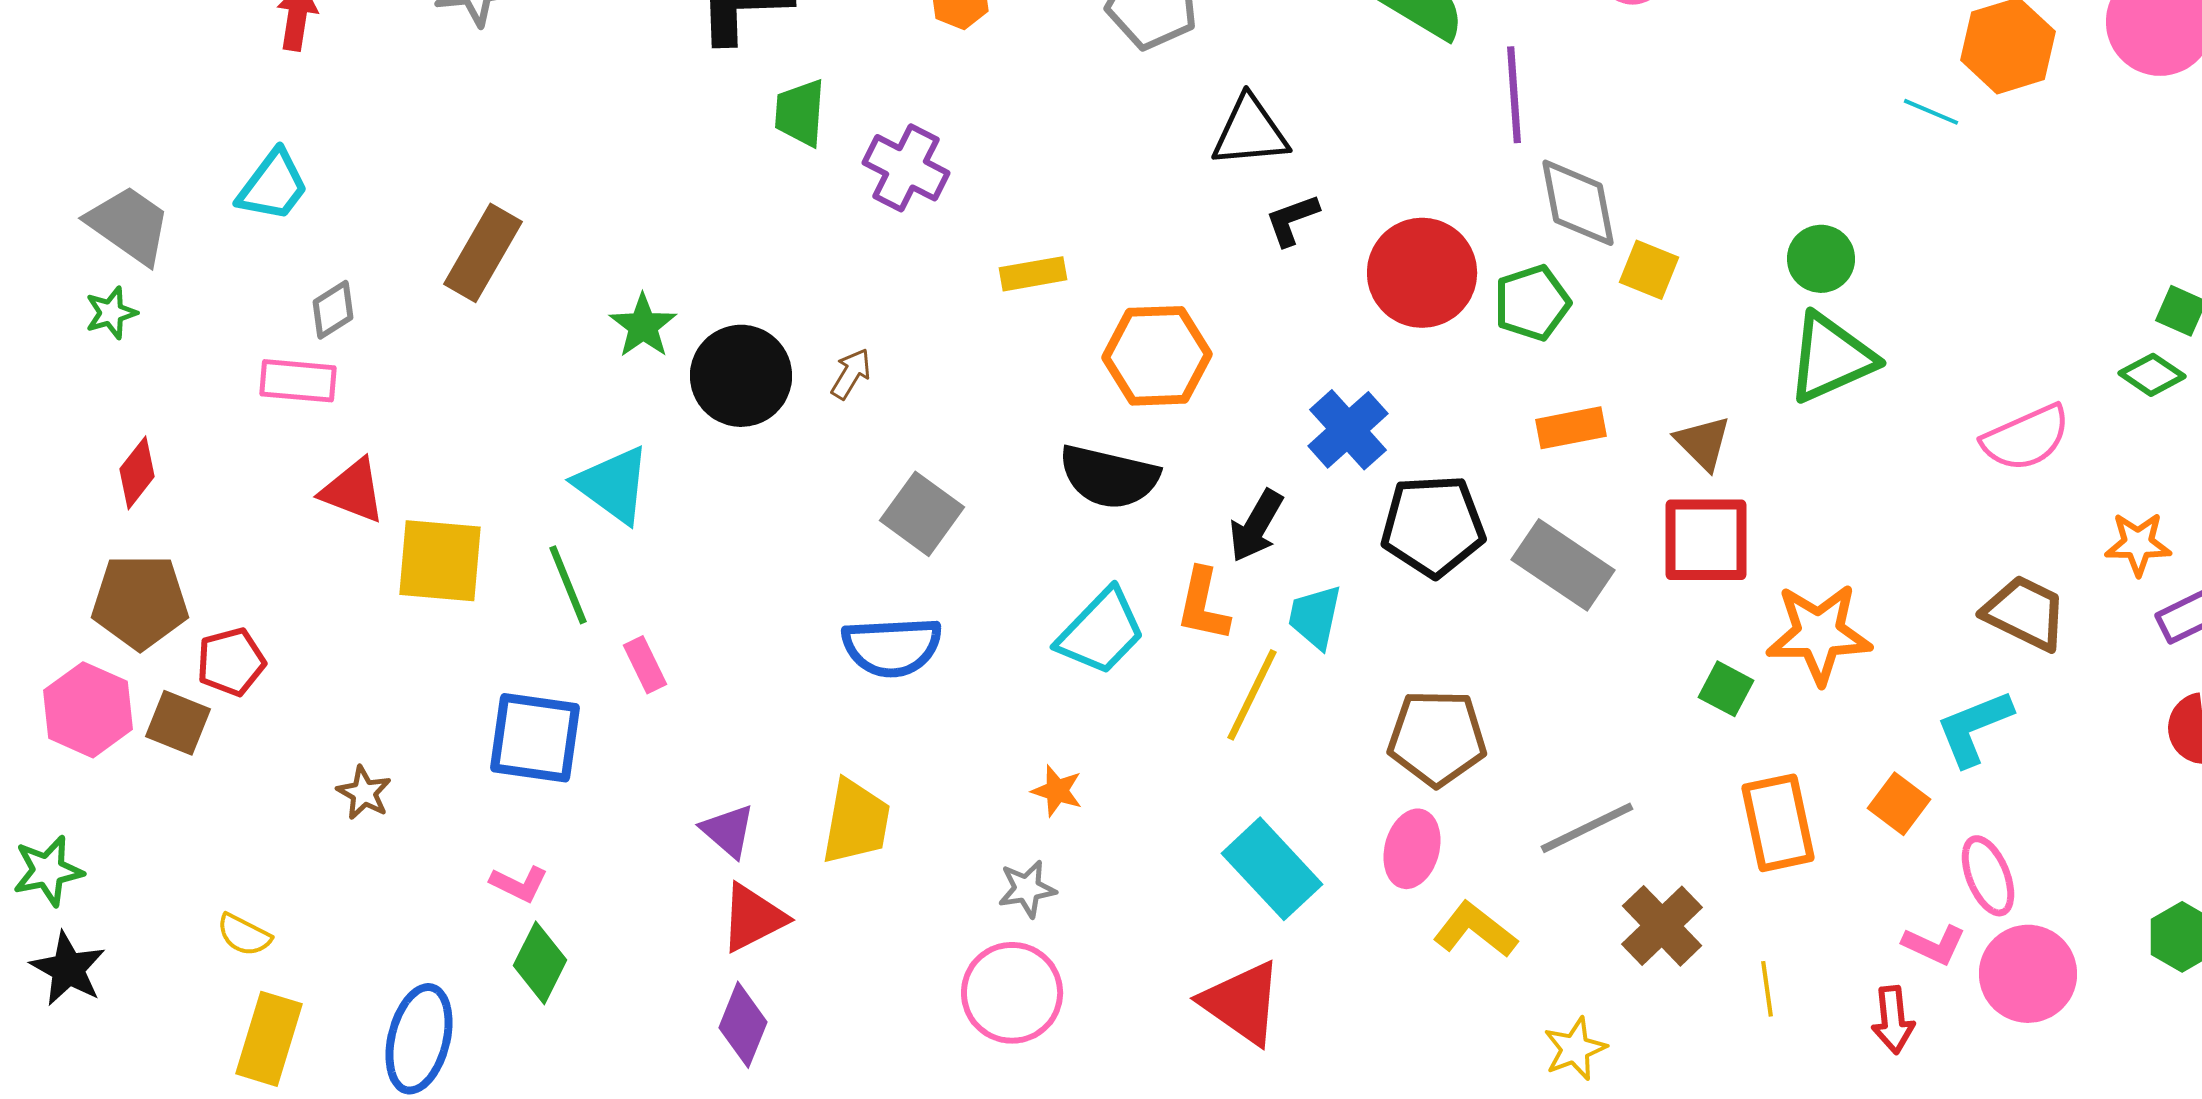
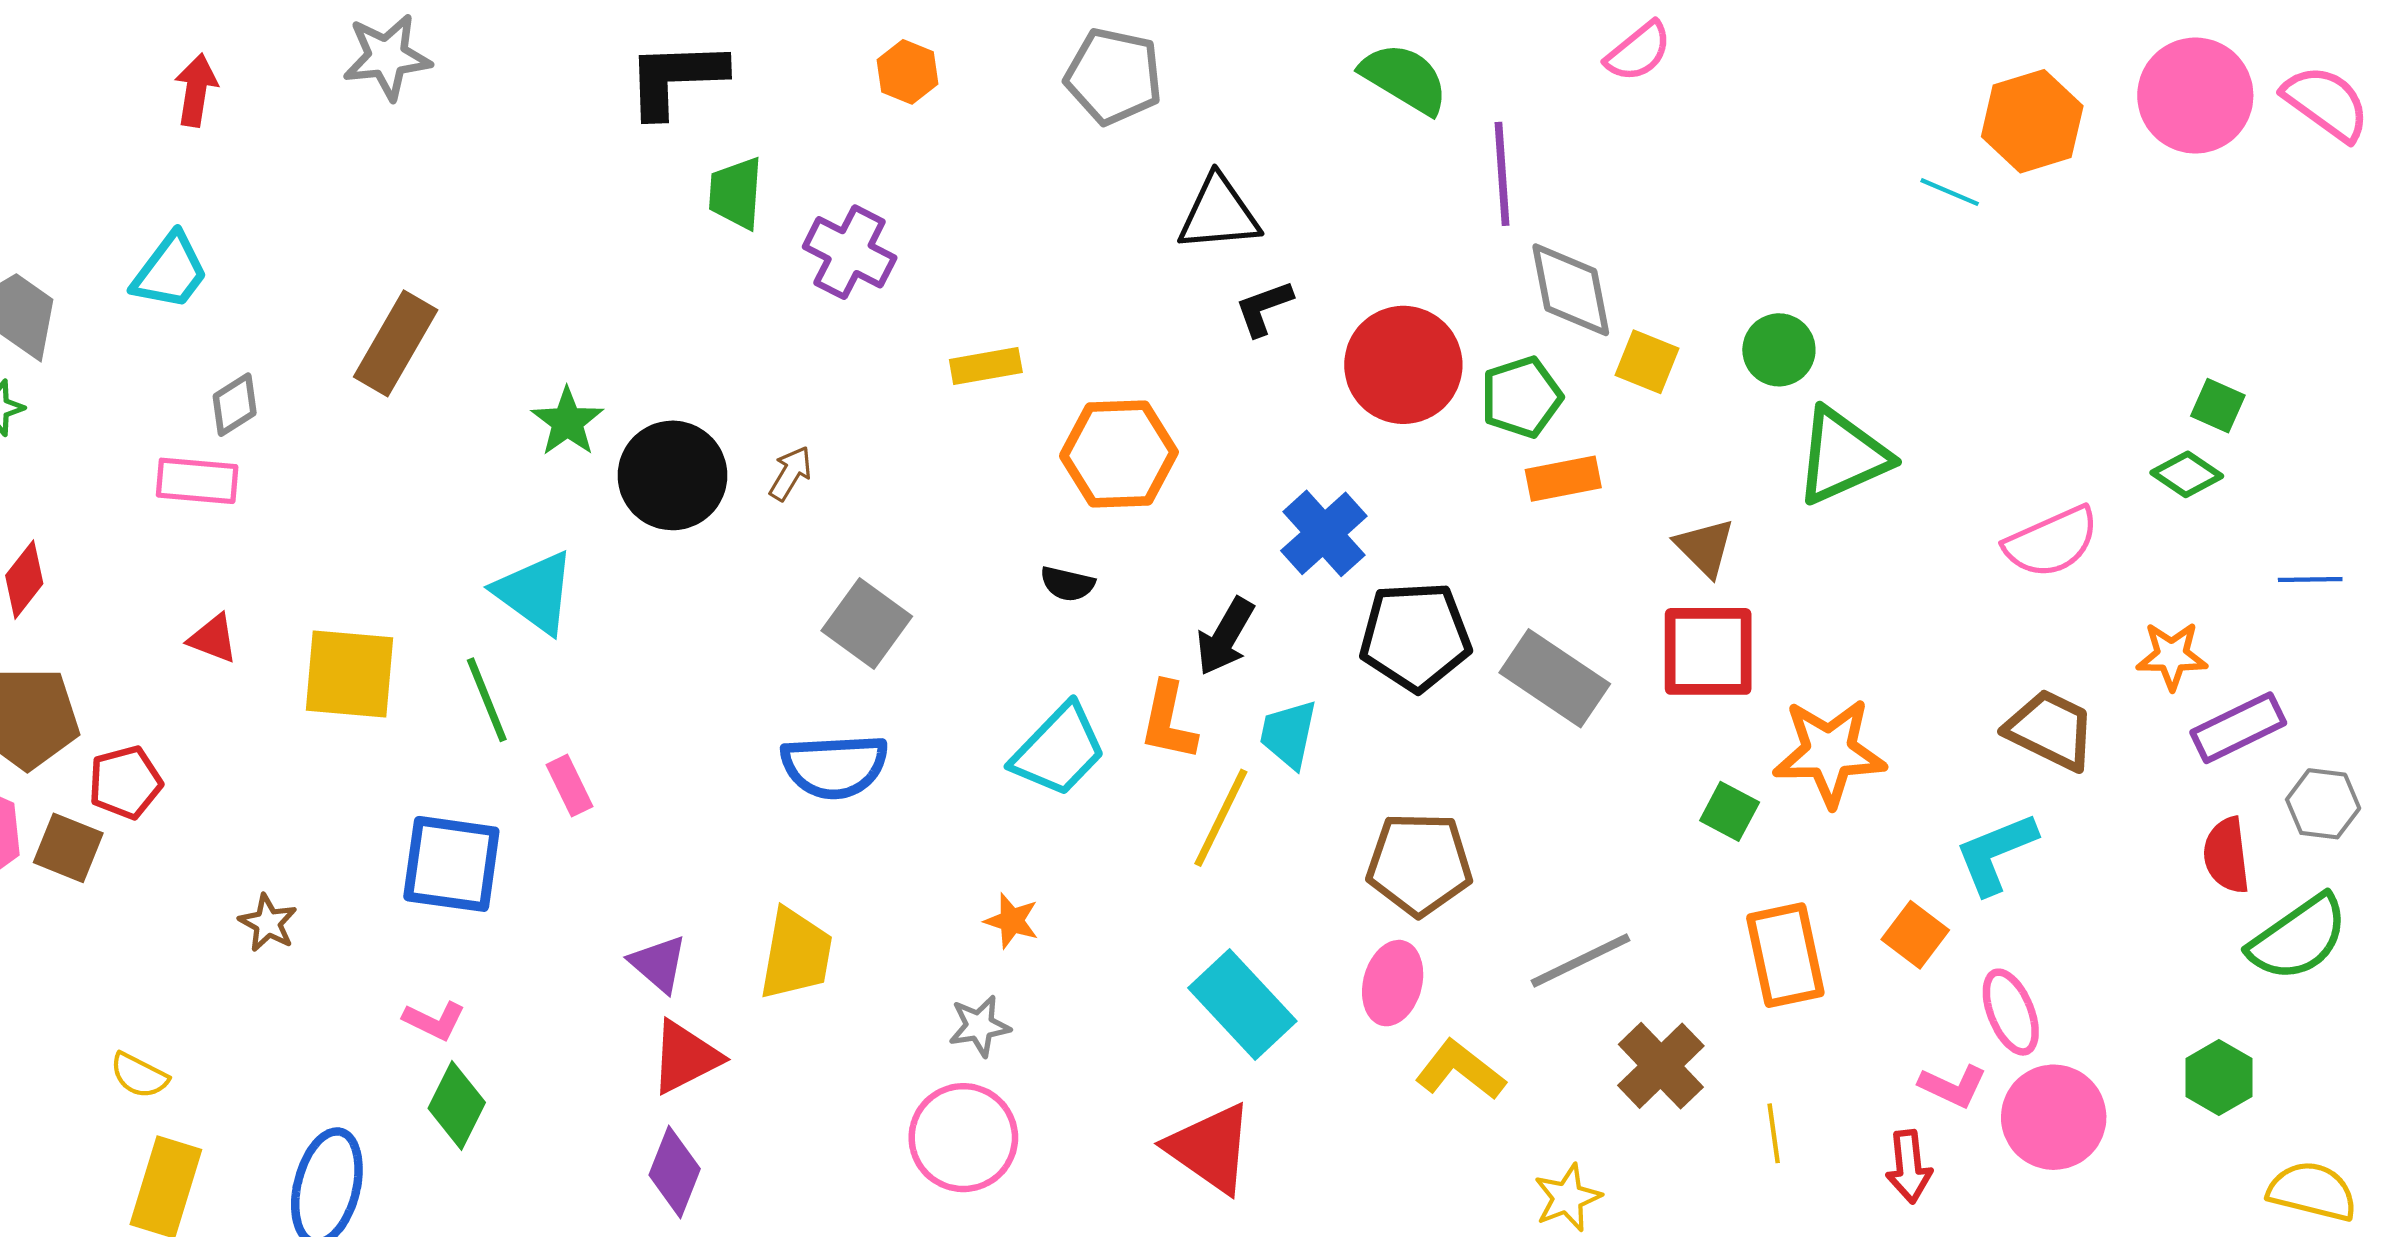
green circle: (1821, 259) -> (1779, 350), moved
orange rectangle: (1571, 428) -> (1563, 479), moved
black semicircle: (1109, 477) -> (1067, 584), size x0.5
red triangle: (353, 491) -> (213, 639), moved, size x0.7

